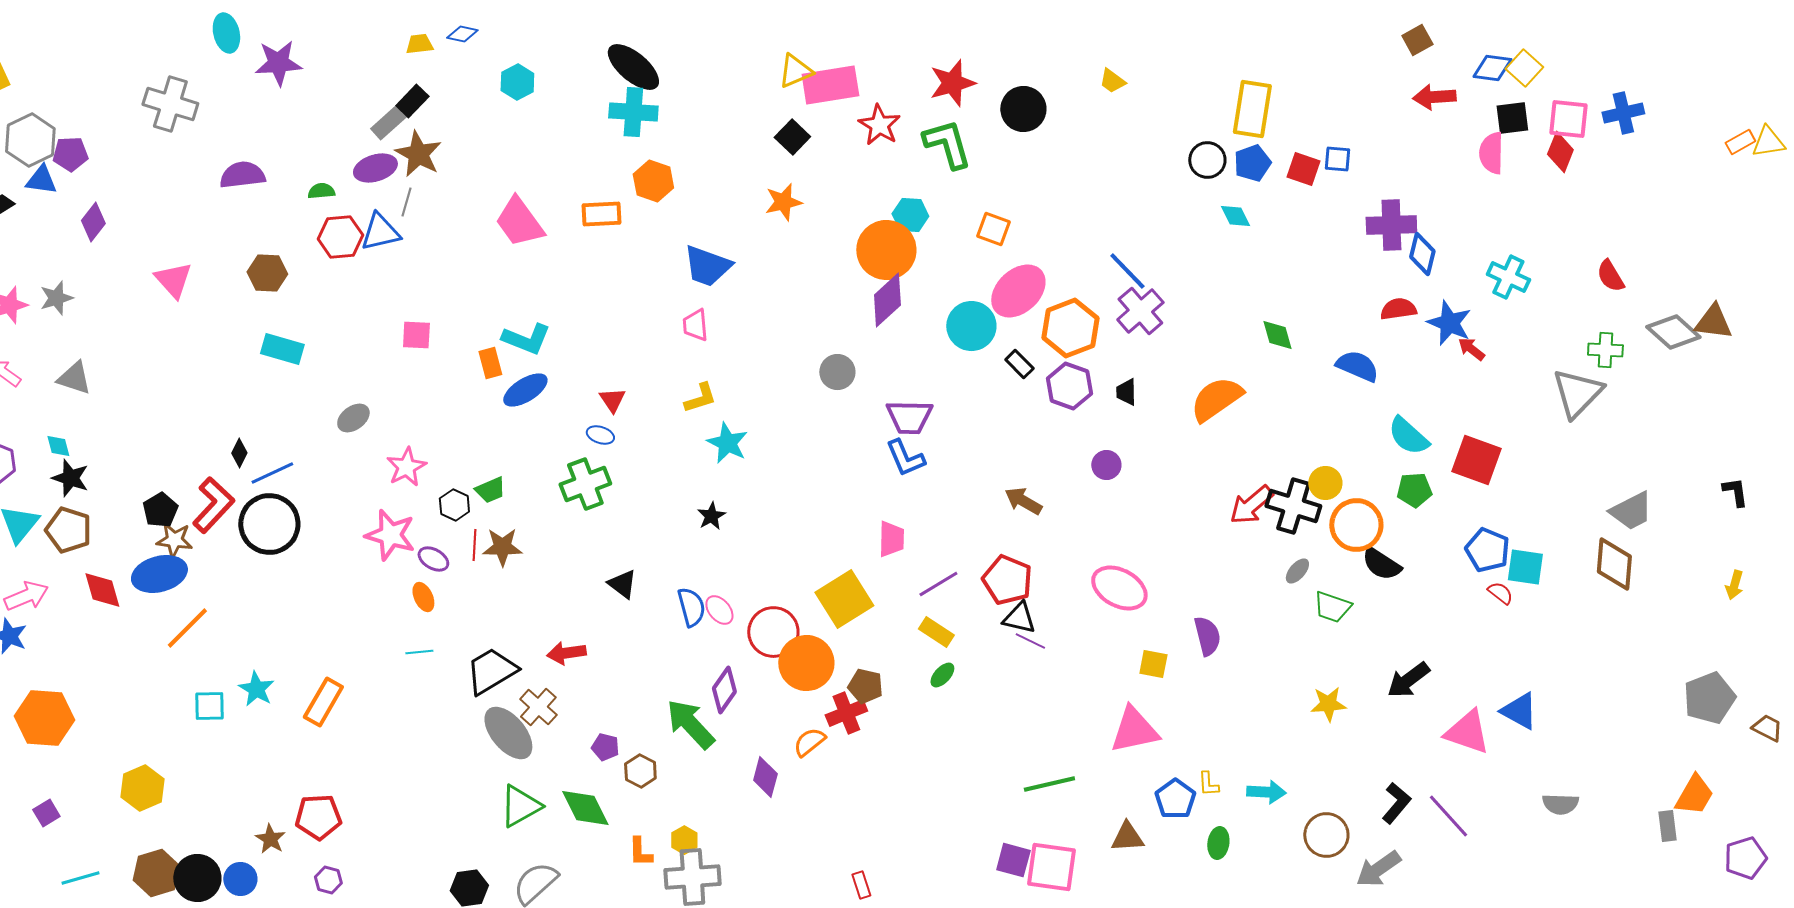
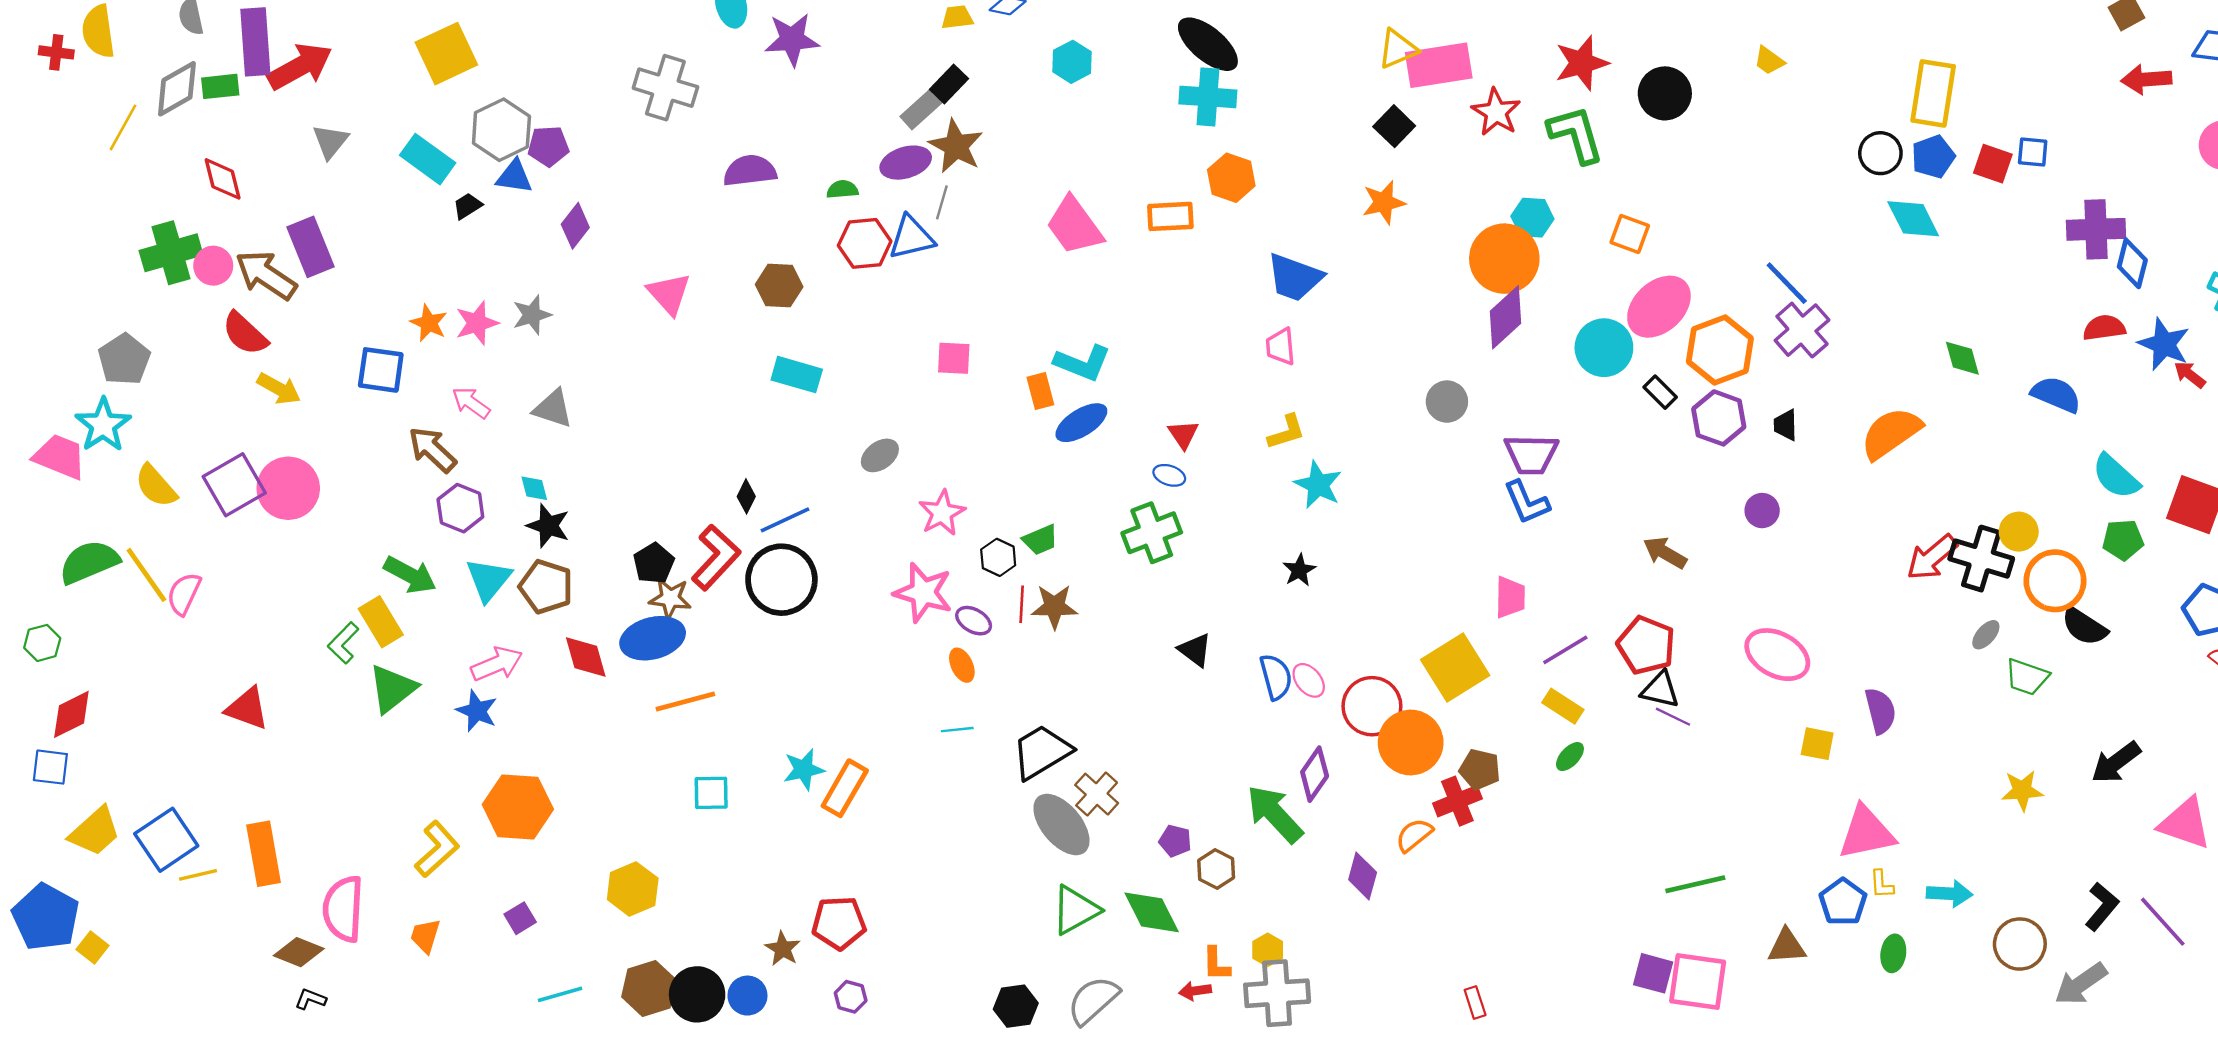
cyan diamond: (1235, 216) -> (1913, 219), size x1.5
orange line: (187, 628) -> (685, 701), turned 30
red arrow: (566, 653) -> (1195, 991), moved, size x0.7
cyan star: (256, 689) -> (804, 769), moved, turned 30
pink triangle: (1134, 730) -> (1866, 833), moved

